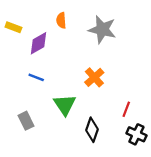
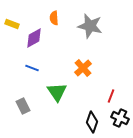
black diamond: (92, 130) -> (92, 122), moved

